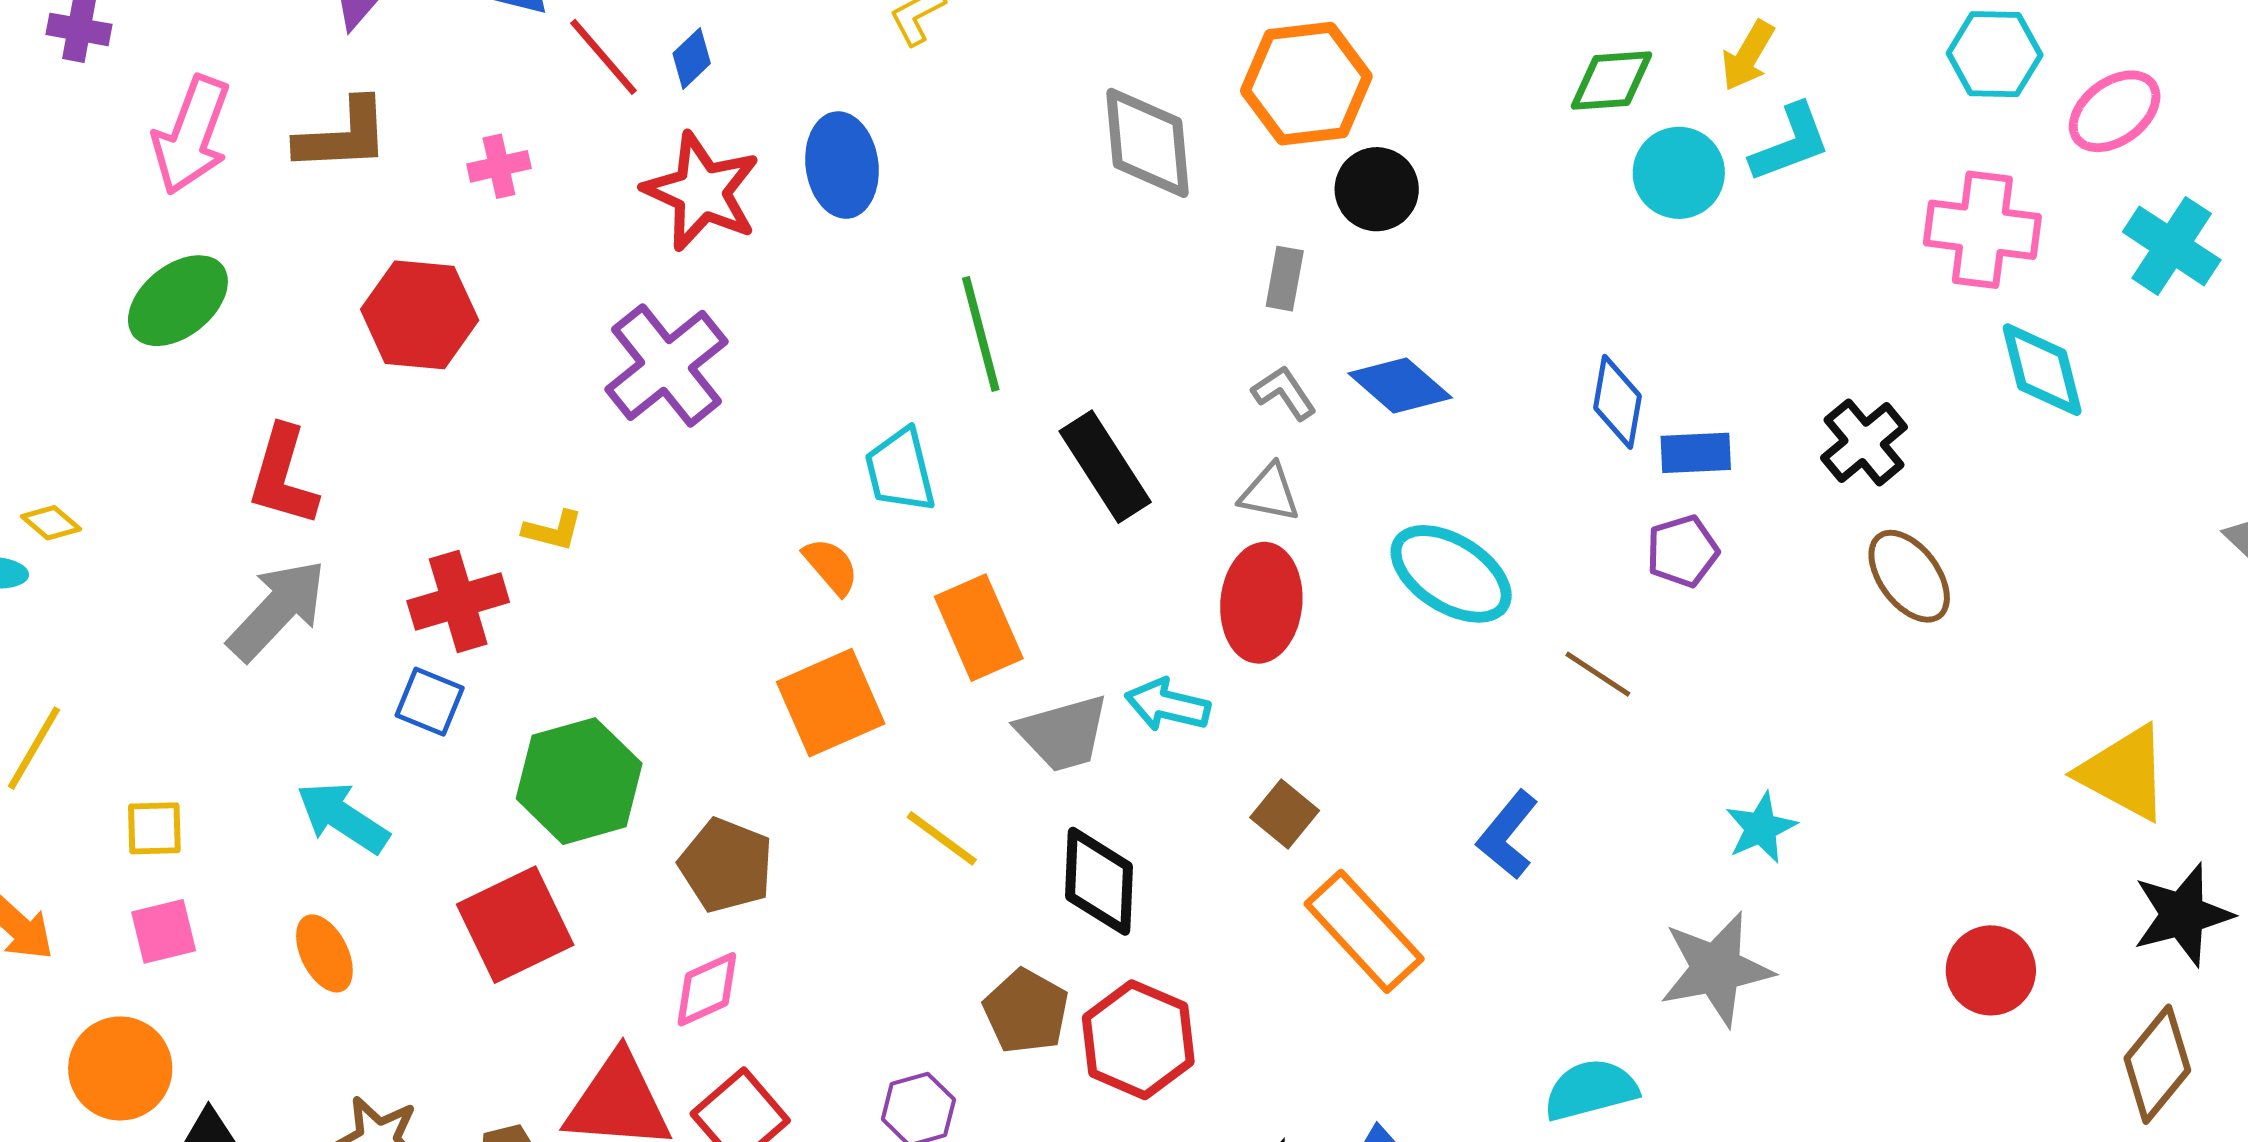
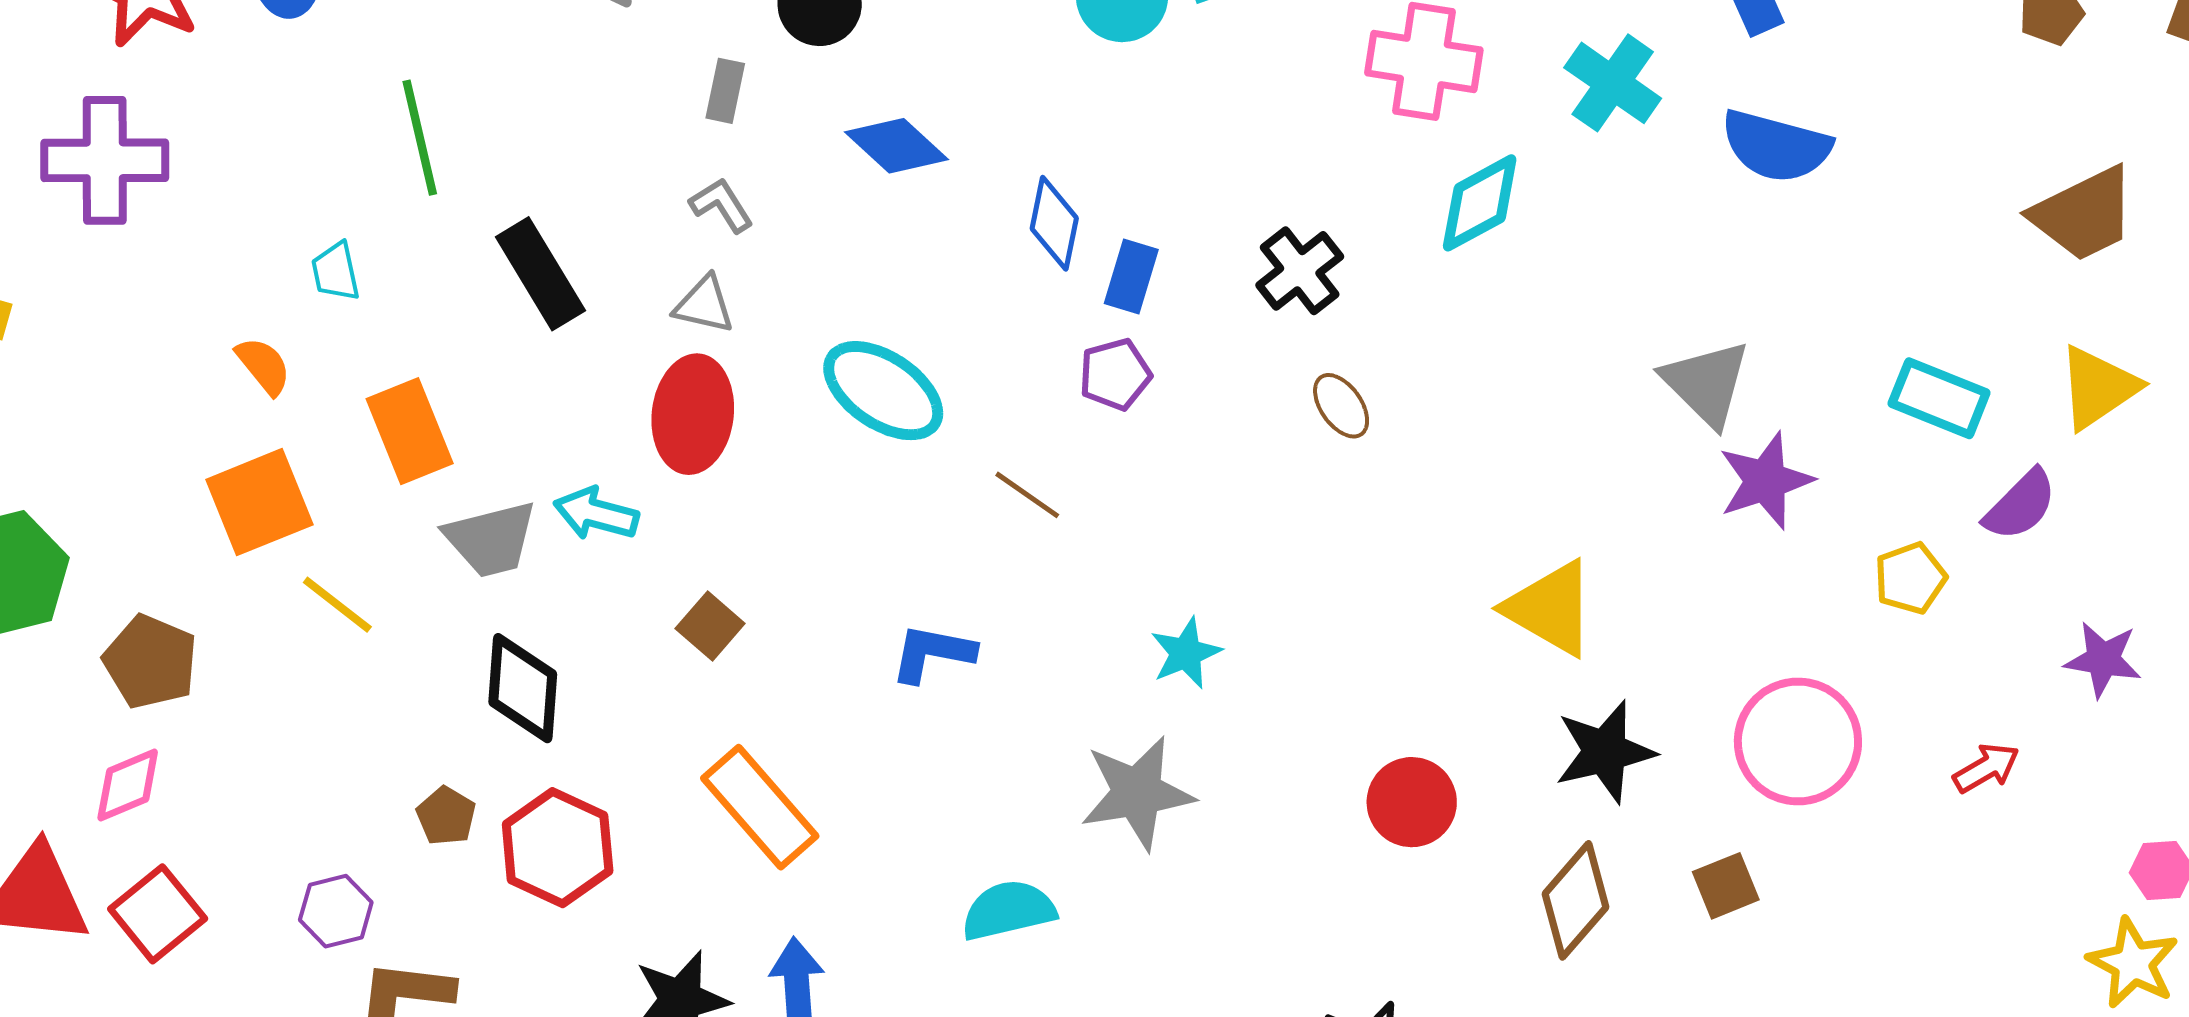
purple cross: (666, 365) -> (105, 160), turned 37
cyan diamond: (2042, 370) -> (1480, 203), turned 74
blue diamond: (1400, 386) -> (896, 146), moved
blue rectangle: (1696, 453) -> (1131, 276), turned -72
cyan trapezoid: (900, 470) -> (336, 272), size x0.7
brown ellipse: (1909, 576) -> (1341, 406), size x0.7
blue L-shape: (1508, 835) -> (932, 653), turned 60
yellow line: (942, 838) -> (337, 605), moved
orange rectangle: (1364, 931) -> (760, 807), moved
brown pentagon: (1026, 1011) -> (446, 816), size x0.7

